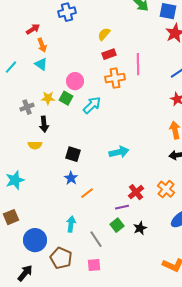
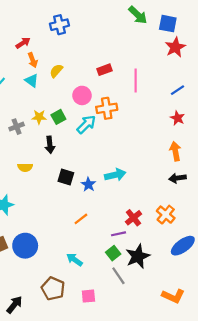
yellow semicircle: (104, 34) -> (56, 71), moved
orange cross: (115, 78) -> (107, 108), moved
pink circle: (75, 81) -> (82, 95), moved
green square: (66, 98) -> (58, 117), turned 32
black arrow: (44, 124) -> (50, 145), moved
blue star: (71, 178) -> (88, 185), moved
cyan arrow: (71, 224) -> (74, 260), moved, turned -63
black star: (140, 228) -> (138, 256), size x1.6
gray line: (96, 239) -> (118, 276), moved
blue circle: (35, 240) -> (25, 246), moved

